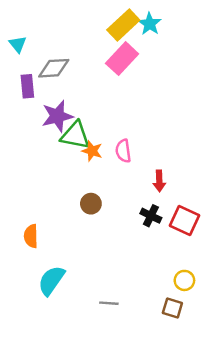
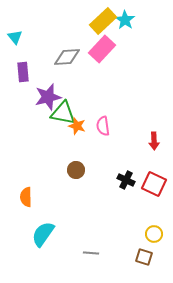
gray diamond: (54, 68) -> (67, 57), moved
red arrow: (159, 181) -> (154, 141), moved

